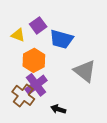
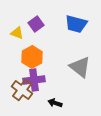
blue trapezoid: (61, 39) -> (76, 24), moved
purple cross: (36, 85) -> (34, 80), turned 30

